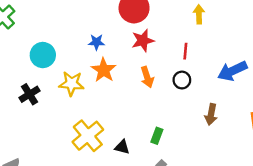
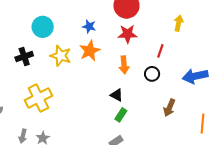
yellow cross: (88, 136) -> (38, 98), moved
black triangle: (122, 147) -> (117, 95), moved

